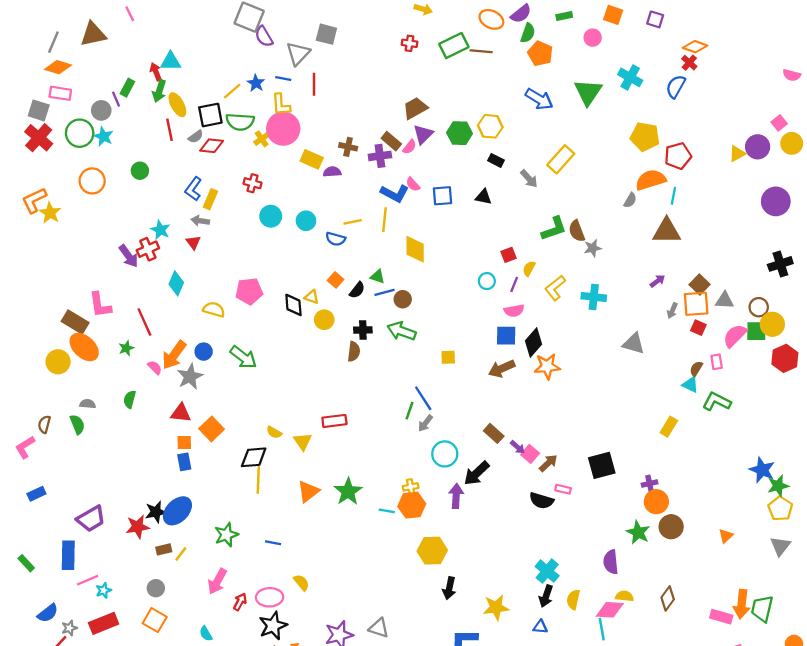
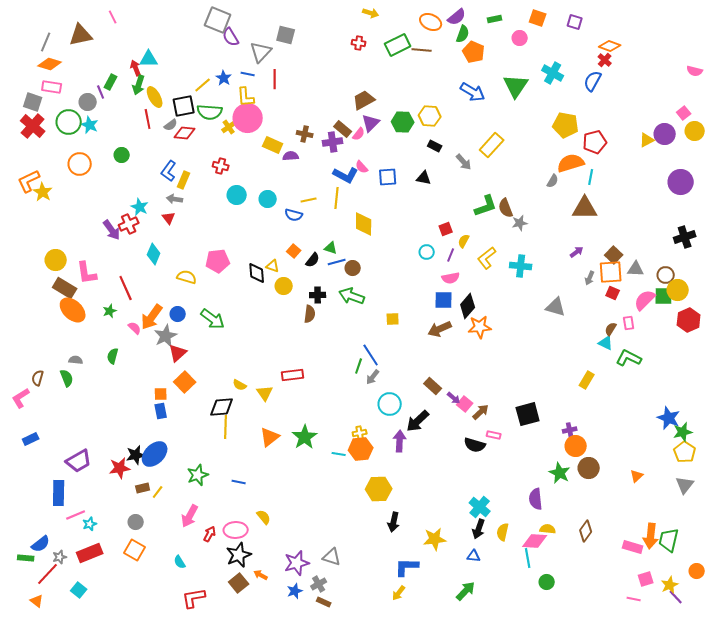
yellow circle: (58, 362) -> (56, 260), moved
red triangle: (181, 413) -> (178, 353), moved, turned -48
green rectangle: (26, 563) -> (26, 558), moved, turned -42

